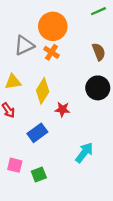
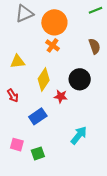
gray triangle: (24, 45) -> (24, 14), moved
yellow triangle: (13, 82) -> (18, 62), moved
black circle: (98, 88) -> (80, 79), moved

